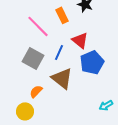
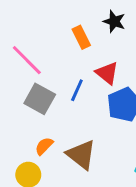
pink line: (38, 26) -> (27, 60), moved
brown triangle: (62, 78) -> (81, 155), moved

